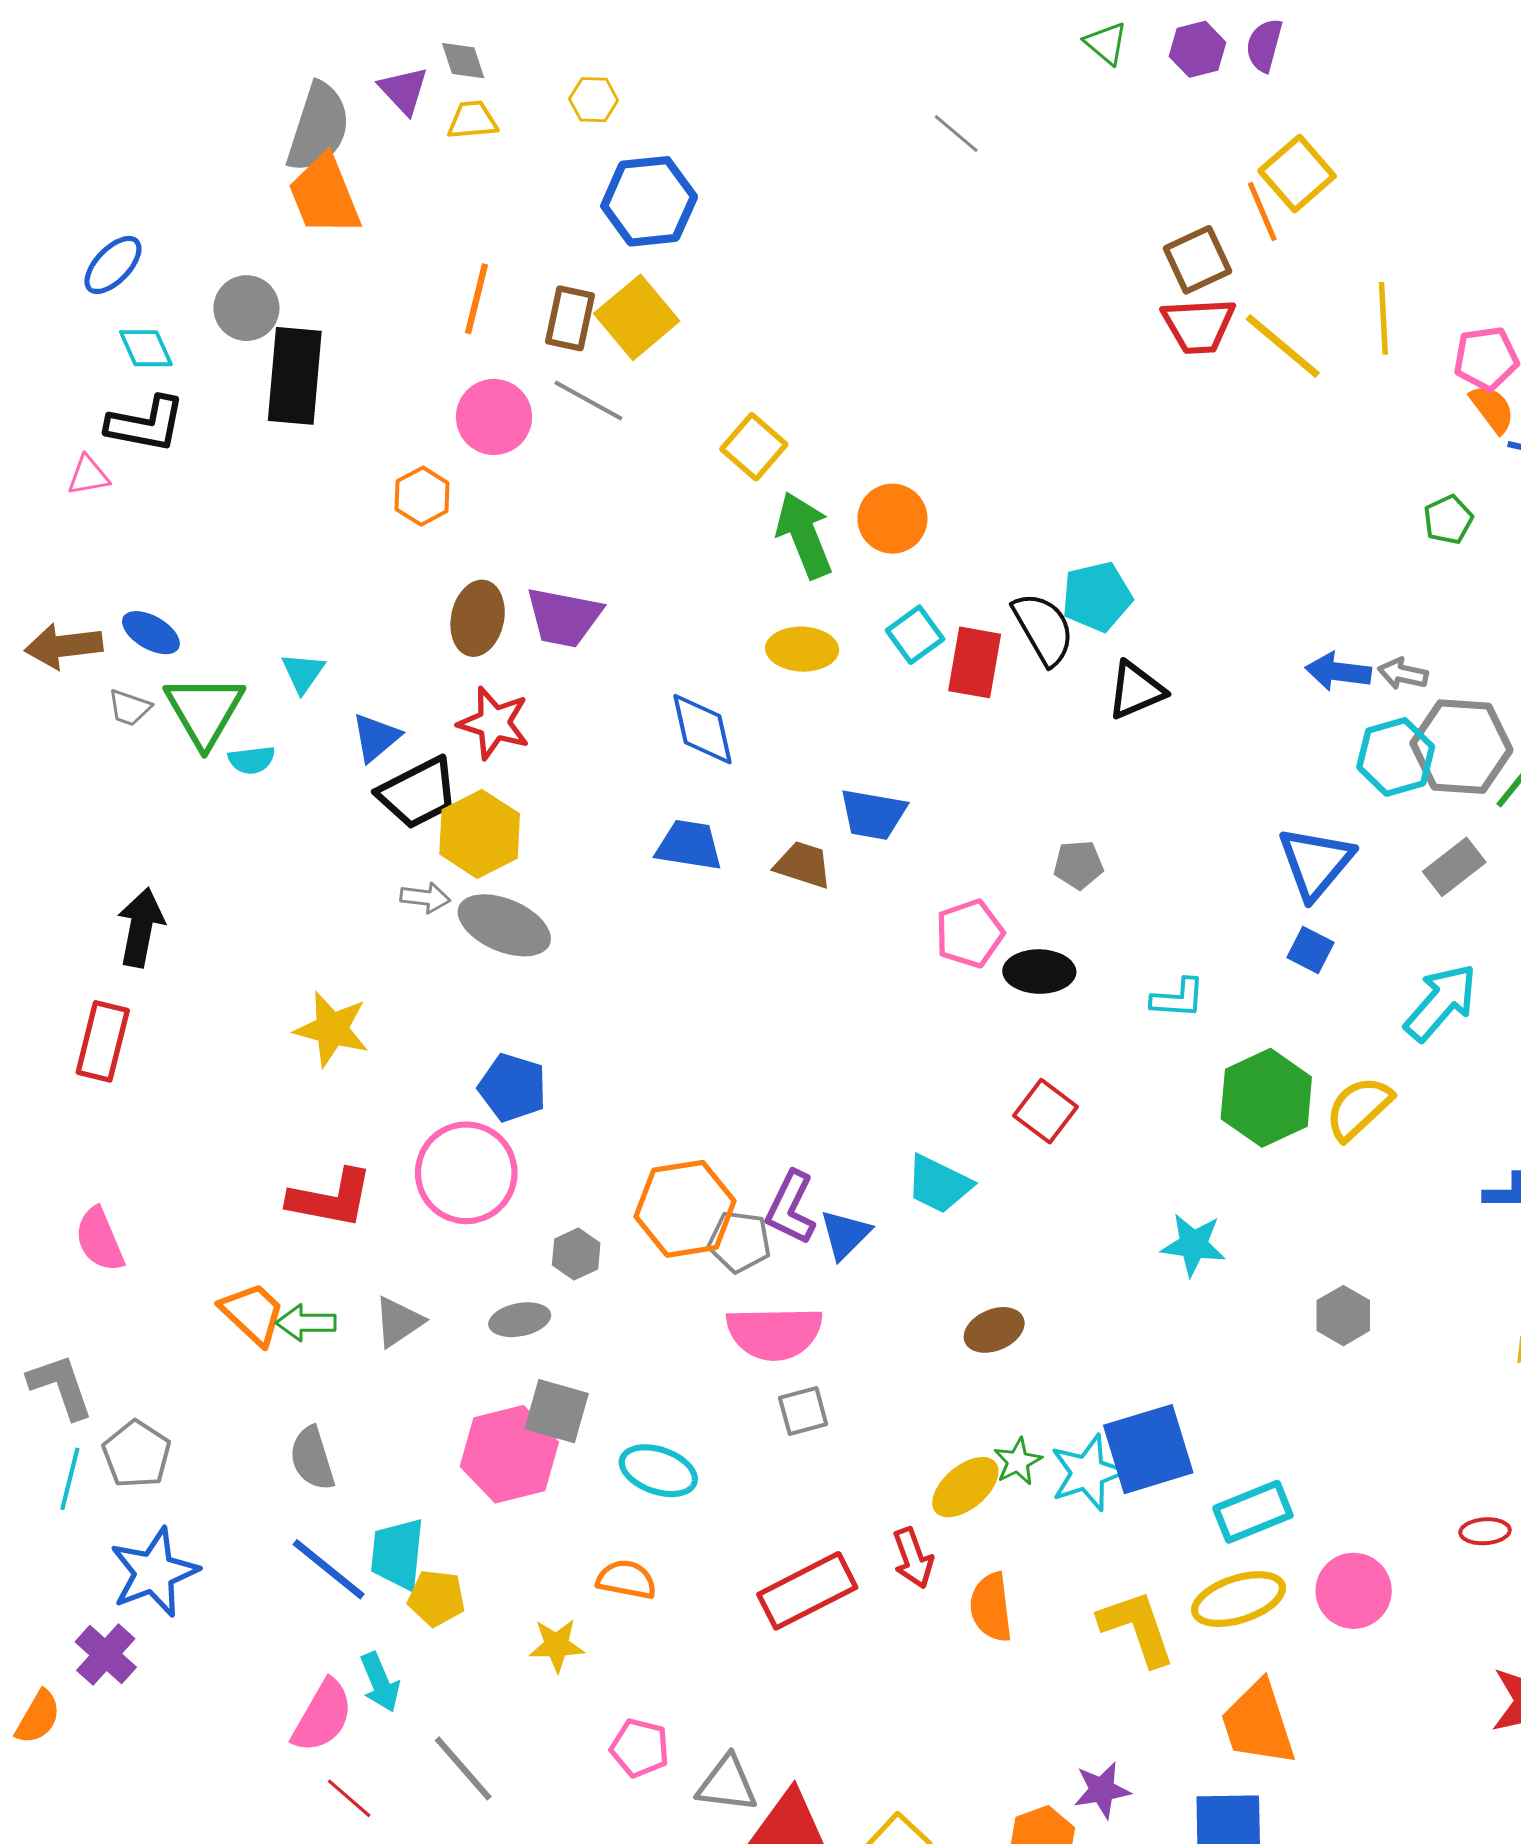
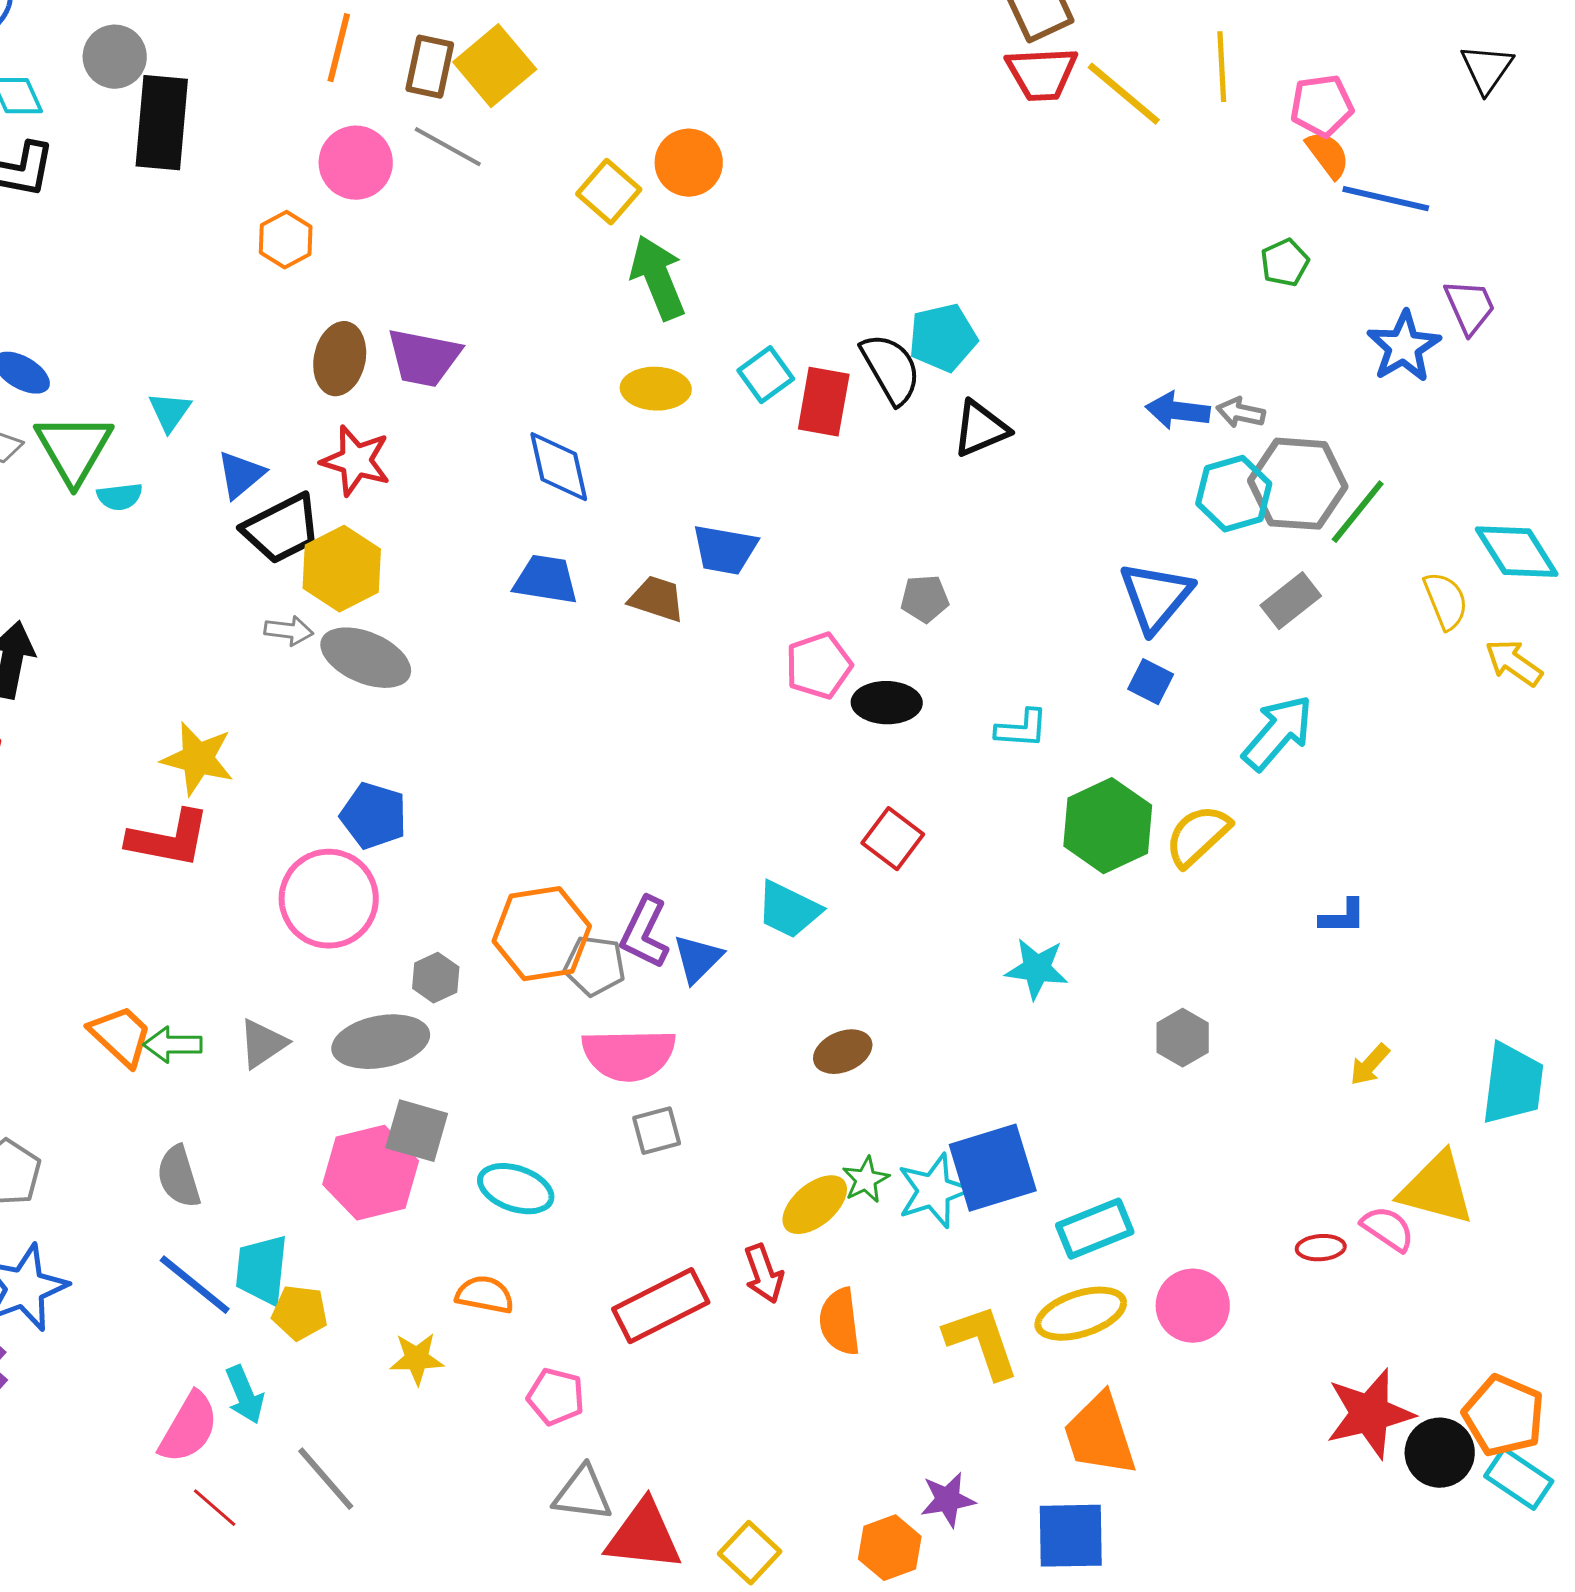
orange circle: (892, 519) -> (689, 163), moved
red L-shape: (331, 1199) -> (169, 839), moved
gray ellipse: (520, 1320) -> (381, 1042), size x1.6
pink pentagon: (640, 1748) -> (556, 1397), moved

